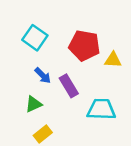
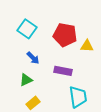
purple rectangle: (69, 86) -> (63, 71), moved, turned -48
cyan trapezoid: (101, 109) -> (78, 97), moved, turned 80

